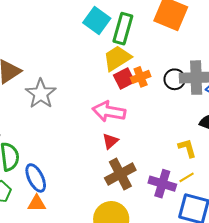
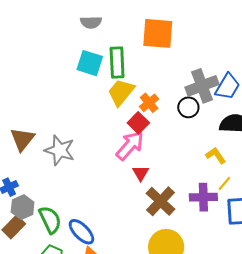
red square: (124, 78) -> (138, 123), moved
black circle: (175, 79) -> (188, 107), moved
pink arrow: (109, 111) -> (130, 146), turned 140

